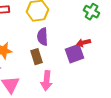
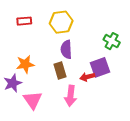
green cross: (92, 12) -> (112, 41), moved
red arrow: (84, 43) -> (87, 77), moved

